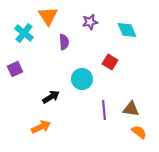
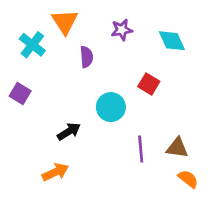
purple square: (15, 69) -> (20, 94), turned -35

